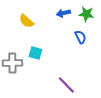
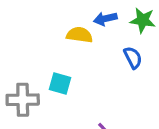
yellow semicircle: (26, 21) -> (79, 35), moved, turned 147

